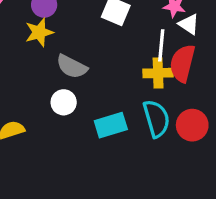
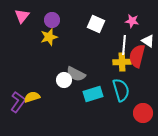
white triangle: (189, 24) -> (148, 41), moved
gray semicircle: (72, 67) -> (76, 74), moved
red circle: (192, 125) -> (143, 113), moved

